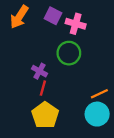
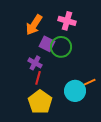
purple square: (53, 16) -> (47, 44), moved
orange arrow: (19, 17) -> (34, 25), moved
cyan circle: (97, 114) -> (75, 91), moved

